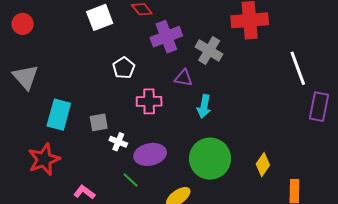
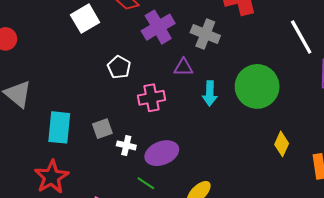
green circle: (210, 159) -> (257, 86), moved

